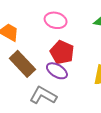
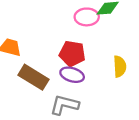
pink ellipse: (56, 20) -> (87, 17), moved

